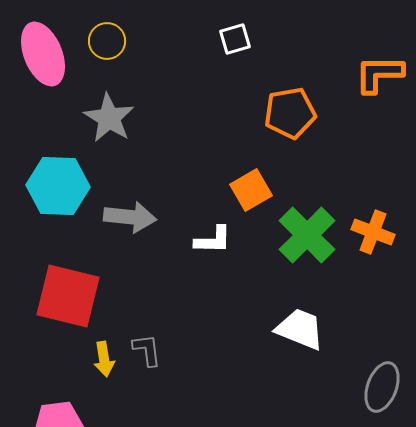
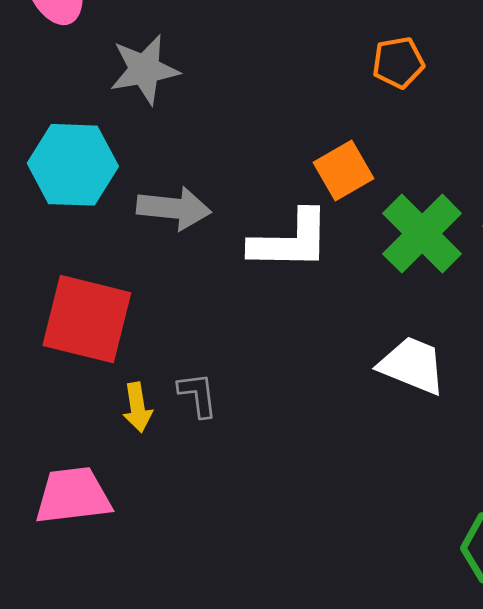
orange pentagon: (290, 113) -> (398, 62), size x0.7
gray star: (109, 118) -> (144, 69), turned 30
white L-shape: (213, 240) -> (290, 241), size x1.6

